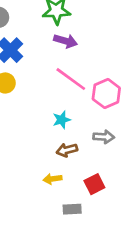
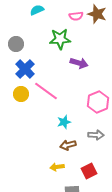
purple arrow: (66, 41) -> (79, 63), moved
pink line: (71, 79) -> (46, 91), moved

